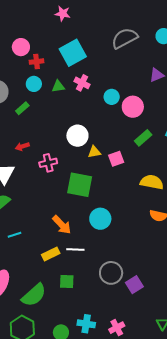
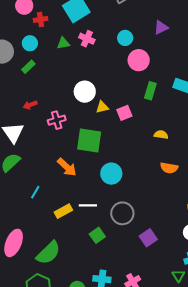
cyan circle: (34, 84) -> (30, 43), moved
cyan circle: (112, 97) -> (125, 38), moved
green rectangle: (143, 138) -> (150, 91), turned -30
yellow semicircle: (152, 182) -> (161, 135), size x0.6
orange arrow: (62, 225) -> (67, 167), moved
cyan line: (15, 235) -> (35, 192), moved, turned -40
gray circle: (111, 273) -> (122, 213), moved
green square: (67, 282) -> (97, 235), moved, turned -35

